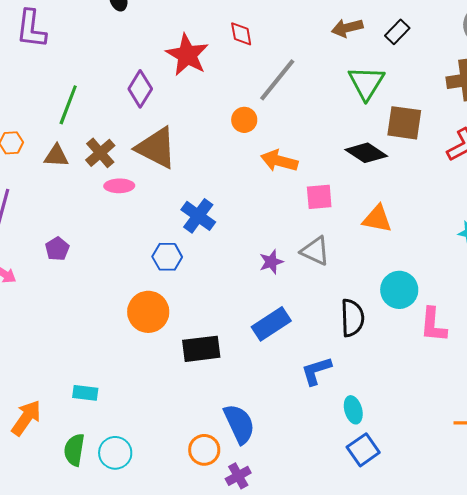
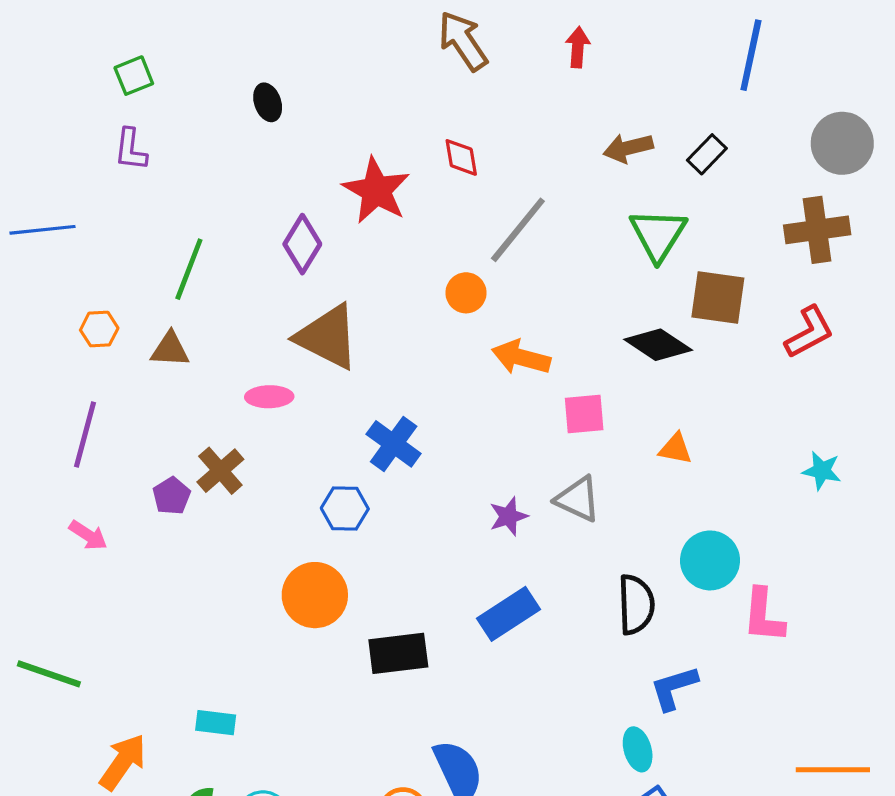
purple L-shape: (31, 29) -> (131, 150), size x0.7
brown cross: (100, 153) -> (220, 471), moved
orange triangle: (377, 219) -> (675, 449), size x0.7
blue L-shape: (316, 371) -> (674, 688), moved

